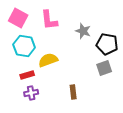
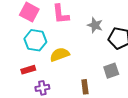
gray square: (104, 68) -> (111, 71), moved
red rectangle: (27, 75) -> (28, 70), moved

